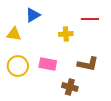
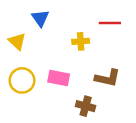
blue triangle: (33, 15) -> (40, 18), turned -35
yellow triangle: (14, 34) -> (17, 41), turned 35

